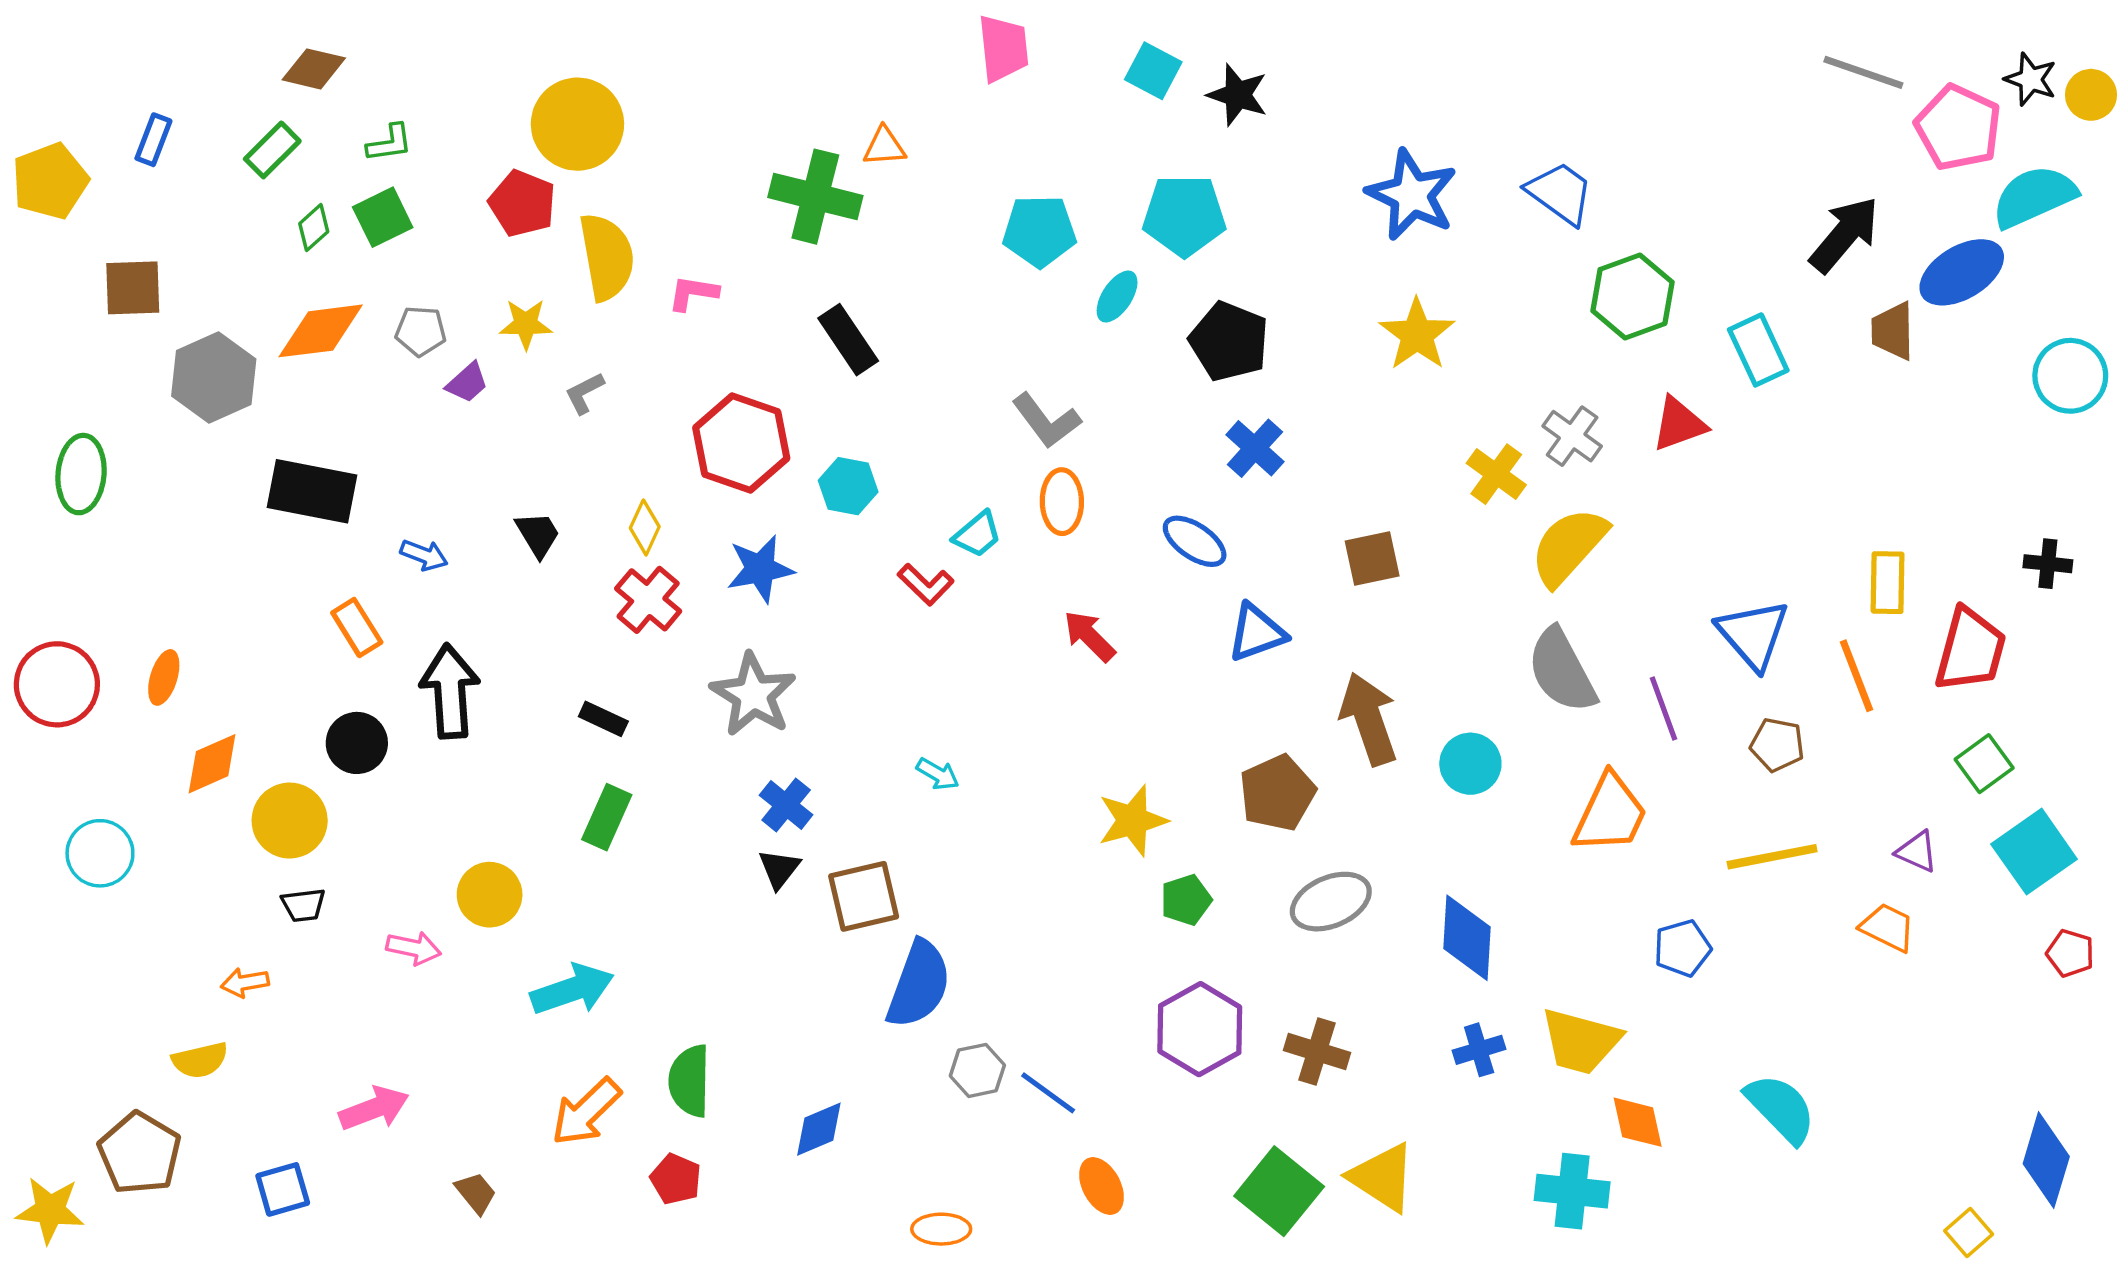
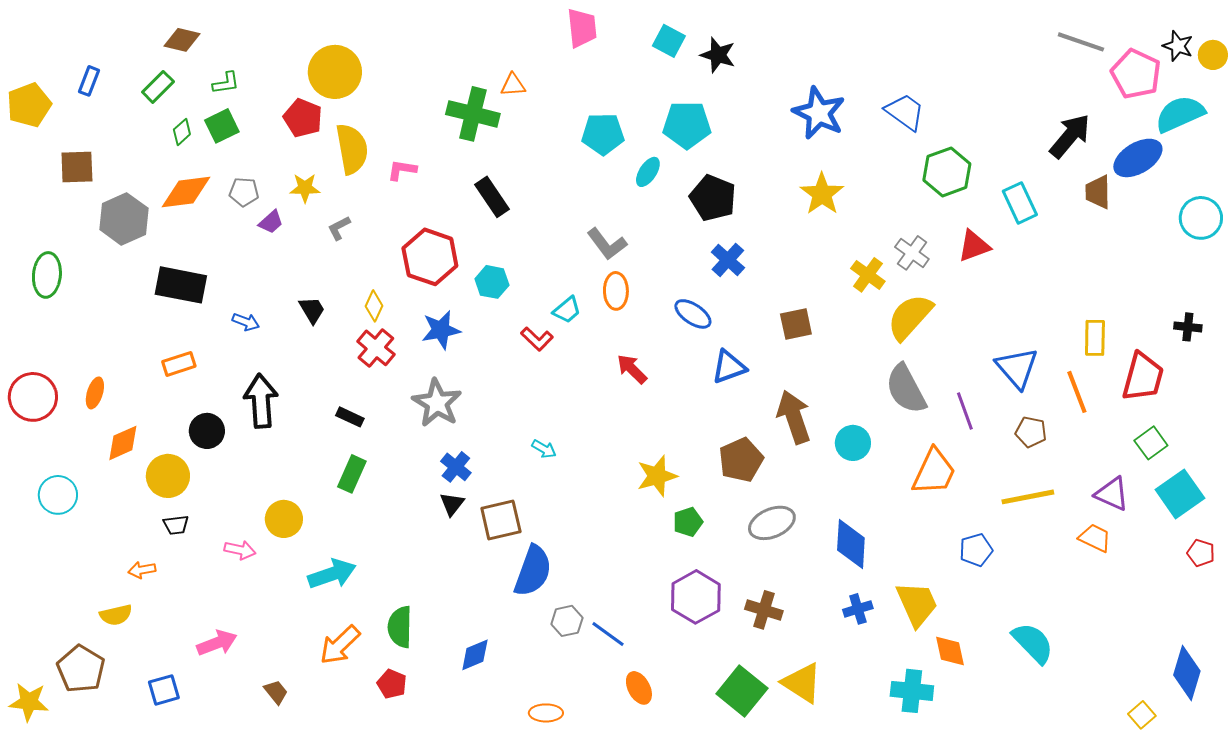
orange rectangle: (357, 627) -> (179, 364), moved, turned -76
purple triangle: (1917, 852) -> (1112, 494), size x1.4
yellow trapezoid: (1581, 1041) -> (917, 604), turned -129

